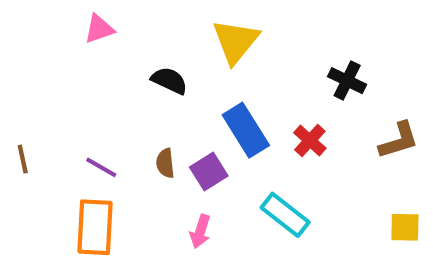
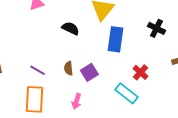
blue rectangle: (246, 130) -> (115, 39), moved, turned 40
red cross: (310, 140) -> (140, 72), moved
pink arrow: (200, 231) -> (76, 101), moved

